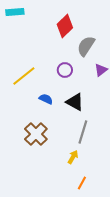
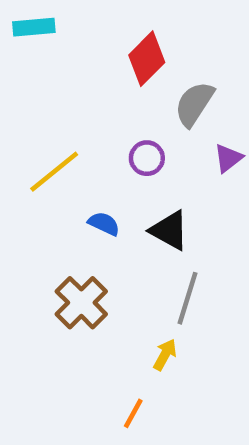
orange line: (82, 183) -> (133, 413), moved

